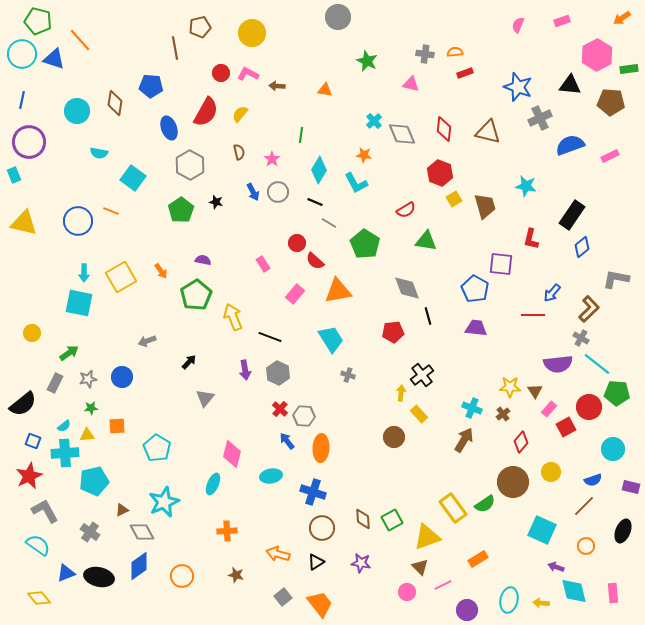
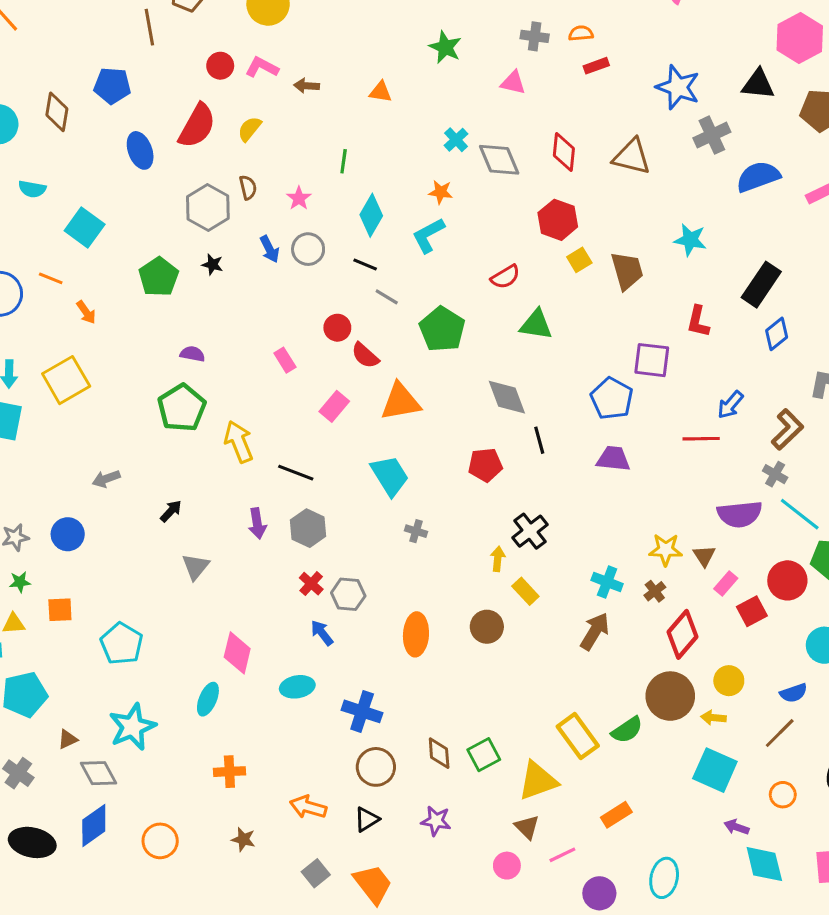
gray hexagon: (190, 165) -> (208, 207), moved
cyan L-shape: (356, 183) -> (428, 235), turned 90
orange arrow: (161, 271) -> (86, 312), moved
red diamond: (521, 442) -> (683, 634), size x1.4
orange ellipse: (321, 448) -> (416, 634), moved
yellow arrow: (541, 603) -> (713, 718), moved

